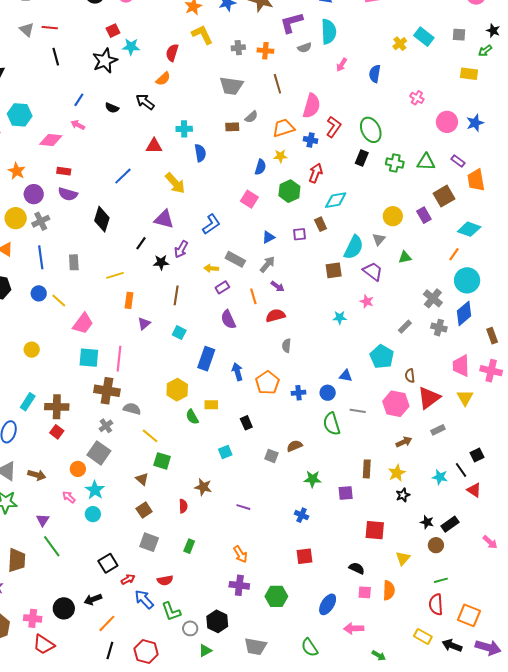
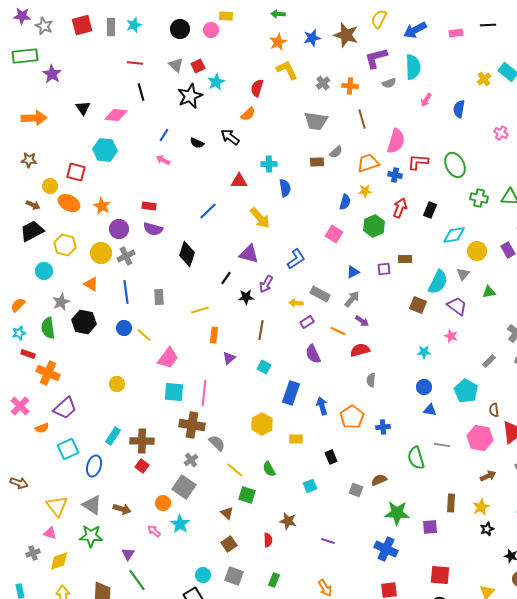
gray triangle: (27, 30) -> (176, 65), moved
cyan star: (131, 47) -> (216, 82), turned -30
gray cross: (238, 48) -> (323, 83), turned -32
red L-shape: (334, 127) -> (418, 162), turned -120
pink diamond: (51, 140) -> (116, 115), moved
black rectangle: (362, 158) -> (430, 210), moved
cyan diamond: (336, 200) -> (454, 235), moved
brown rectangle: (321, 224) -> (405, 259), turned -64
brown square: (334, 270) -> (418, 305), turned 30
orange line: (253, 296) -> (338, 331), turned -49
blue circle: (328, 393) -> (424, 387), moved
gray semicircle: (132, 409) -> (217, 443), turned 30
green semicircle: (192, 417) -> (269, 469), moved
green star: (313, 479) -> (397, 513), size x1.4
cyan circle: (93, 514) -> (203, 575), moved
blue cross: (302, 515) -> (386, 549), size x1.6
red square: (375, 530) -> (440, 575), moved

